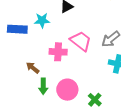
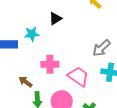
pink trapezoid: (81, 41) -> (78, 76), moved

